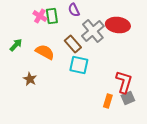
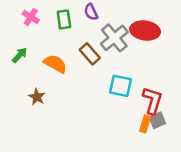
pink cross: (40, 16) -> (31, 17), moved
cyan square: (79, 65) -> (120, 86), moved
orange rectangle: (108, 101) -> (145, 124), moved

